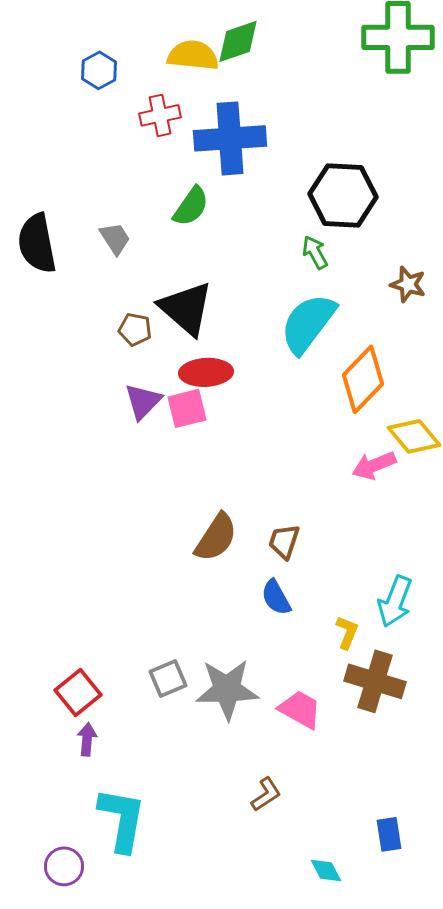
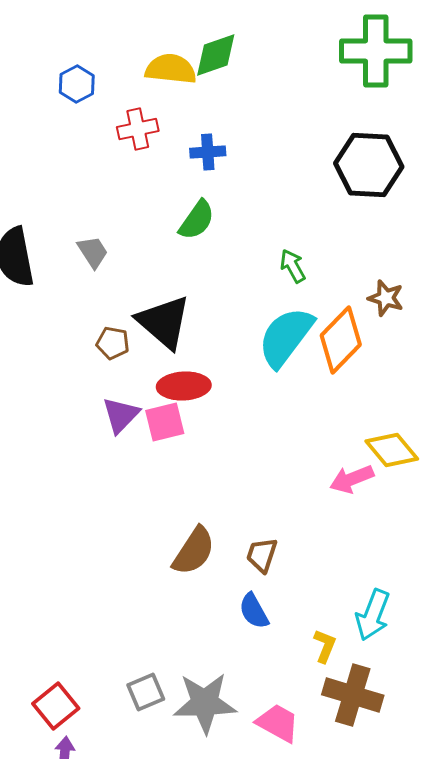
blue cross: (230, 138) -> (208, 152), size x0.5
black hexagon: (343, 195) -> (369, 165), moved
green semicircle: (191, 206) -> (197, 220), moved
orange diamond: (363, 379) -> (341, 340), moved

